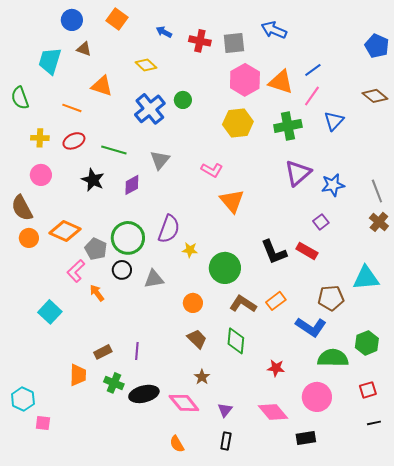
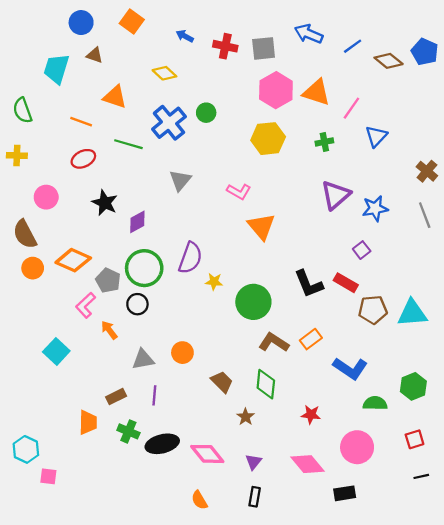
blue line: (313, 70) -> (353, 46), moved
brown diamond: (375, 96) -> (389, 61), moved
green cross: (288, 126) -> (324, 142), size x0.6
yellow cross: (40, 138) -> (17, 155), moved
green line: (114, 150) -> (128, 144), moved
purple diamond: (132, 185) -> (137, 222), moved
brown cross: (379, 222) -> (427, 171), moved
gray triangle: (154, 279) -> (143, 359), moved
brown pentagon: (331, 298) -> (373, 310), moved
orange circle: (193, 303) -> (182, 353), moved
green semicircle: (333, 358) -> (375, 403), size x0.7
brown star: (202, 377) -> (246, 417), moved

